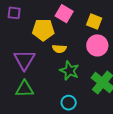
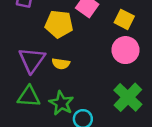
yellow semicircle: (59, 49) -> (61, 64), moved
green star: (69, 71) -> (61, 103), moved

